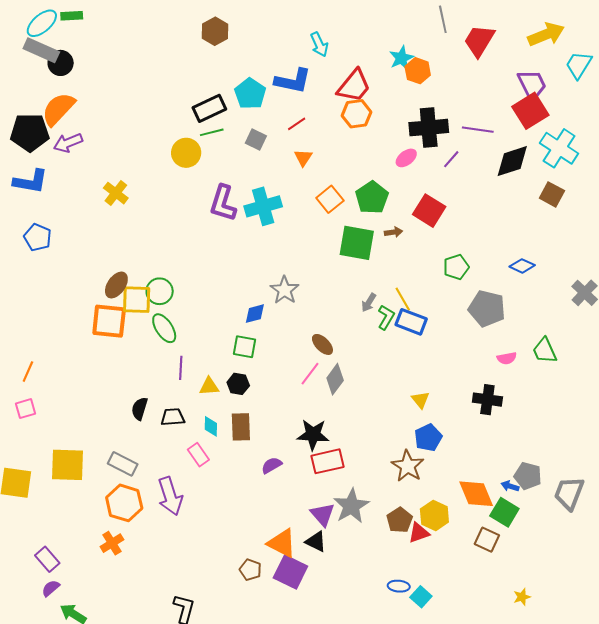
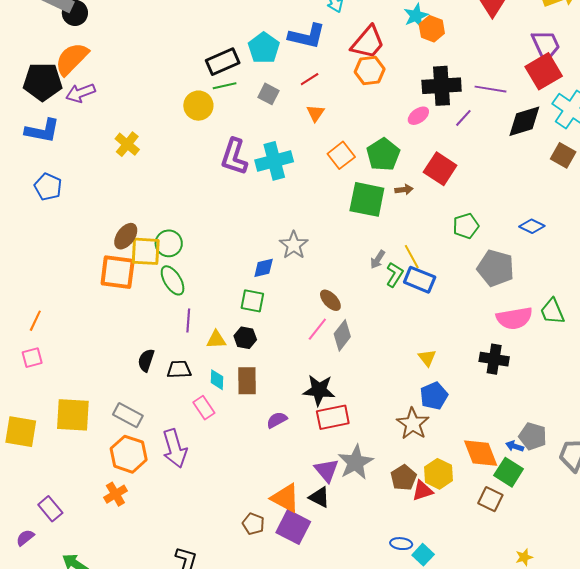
pink semicircle: (507, 358) -> (514, 318), size x1.8
purple semicircle: (51, 588) -> (25, 538), moved

